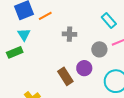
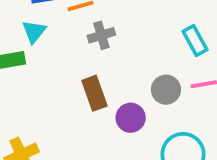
gray cross: (69, 34) -> (101, 35), moved, turned -32
brown rectangle: (65, 76) -> (94, 93), moved

